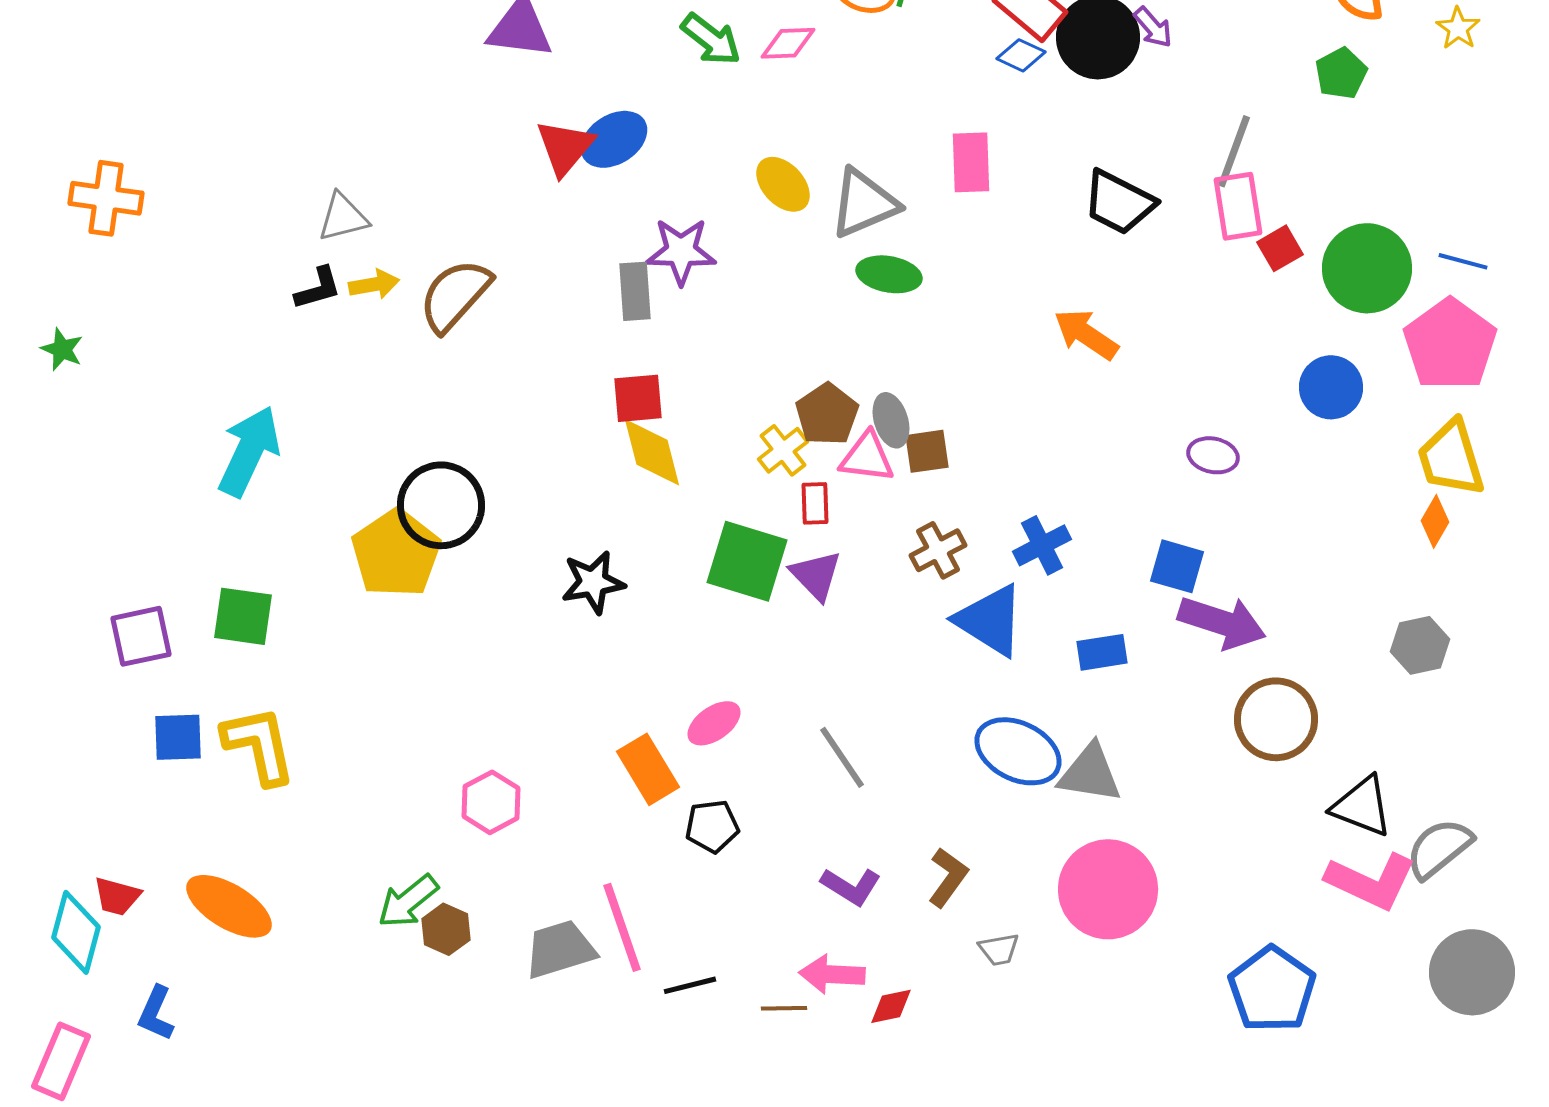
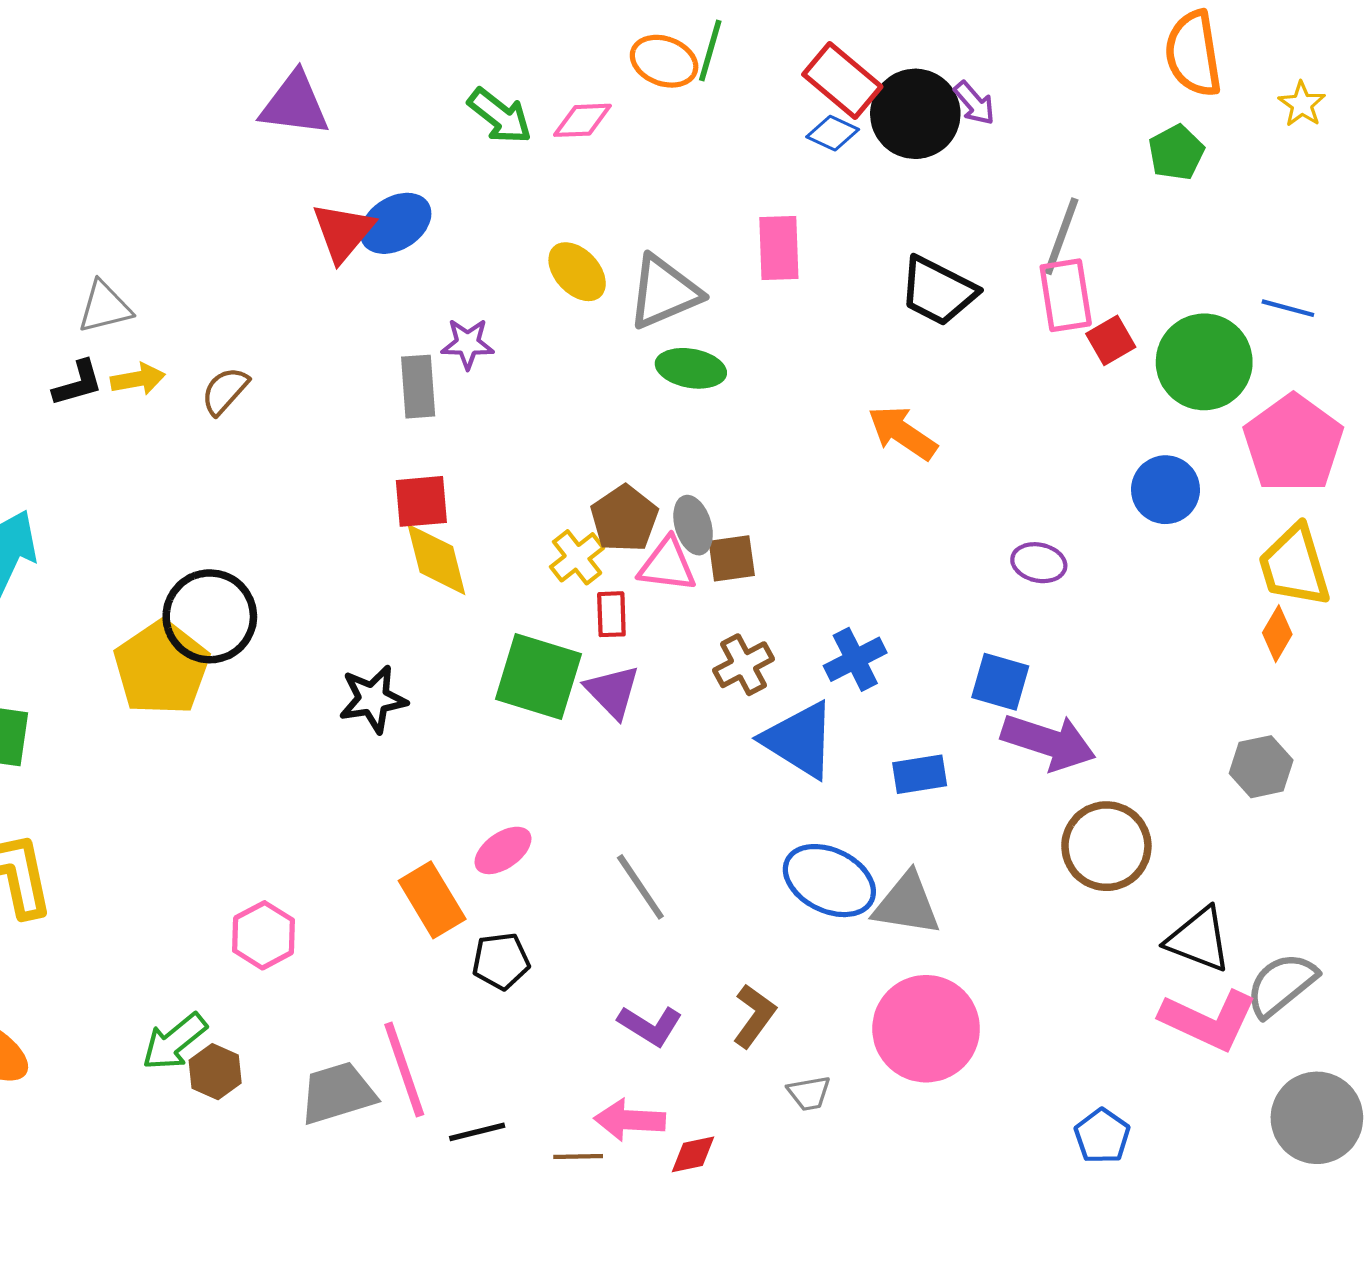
purple star: (681, 251) -> (468, 344), size x0.7
blue line: (1463, 261) -> (1288, 308), moved
brown semicircle: (455, 295) -> (225, 391), size x0.6
blue pentagon: (1272, 989) -> (1102, 1136), size x0.6

